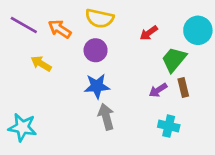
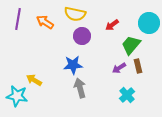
purple line: (24, 25) -> (18, 19), turned 70
purple circle: (96, 50) -> (82, 36), moved
yellow arrow: (41, 64) -> (34, 80), moved
cyan cross: (169, 126) -> (127, 95), turned 35

